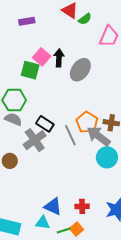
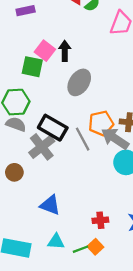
gray ellipse: (80, 70) -> (79, 82), moved
orange pentagon: (87, 122) -> (101, 123), turned 30
black rectangle: (45, 124) -> (53, 128), size x1.4
blue triangle: (53, 206) -> (50, 205), moved

